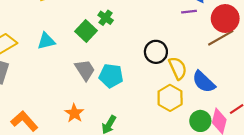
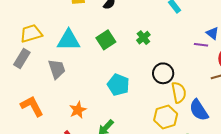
green cross: (106, 18) -> (143, 38), moved
cyan triangle: (46, 41) -> (68, 40), size x1.4
gray trapezoid: (85, 70) -> (57, 69), moved

